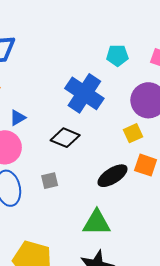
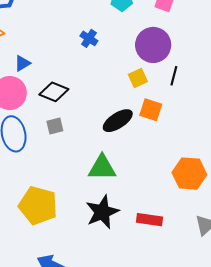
blue cross: (84, 93) -> (89, 38), size x0.5
black diamond: (65, 138) -> (54, 92), moved

